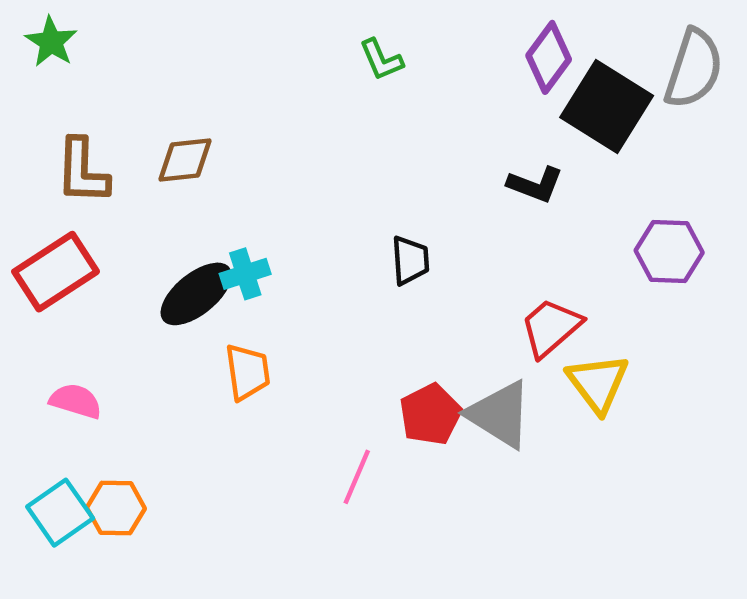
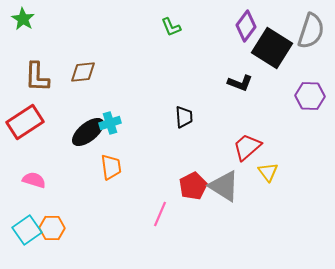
purple hexagon: (669, 252) -> (310, 96), moved
yellow triangle: (598, 383) -> (268, 172), size x0.7

